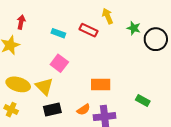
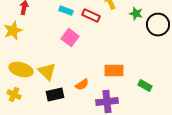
cyan rectangle: (58, 33) -> (66, 11), moved
pink square: (59, 63) -> (70, 38), moved
orange rectangle: (101, 84) -> (114, 71), moved
orange semicircle: (83, 110) -> (82, 85), moved

